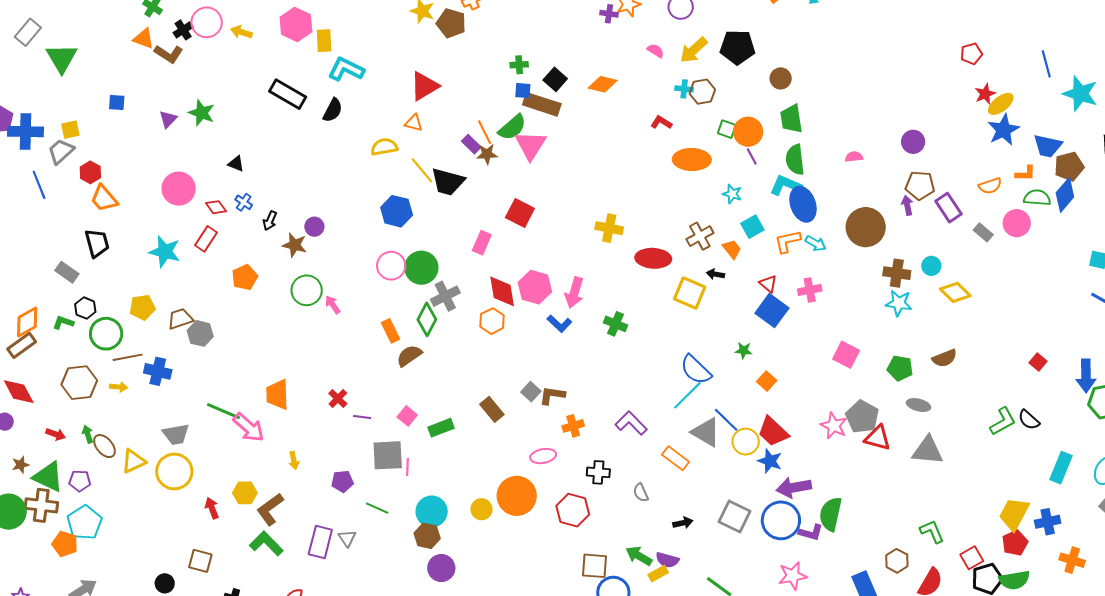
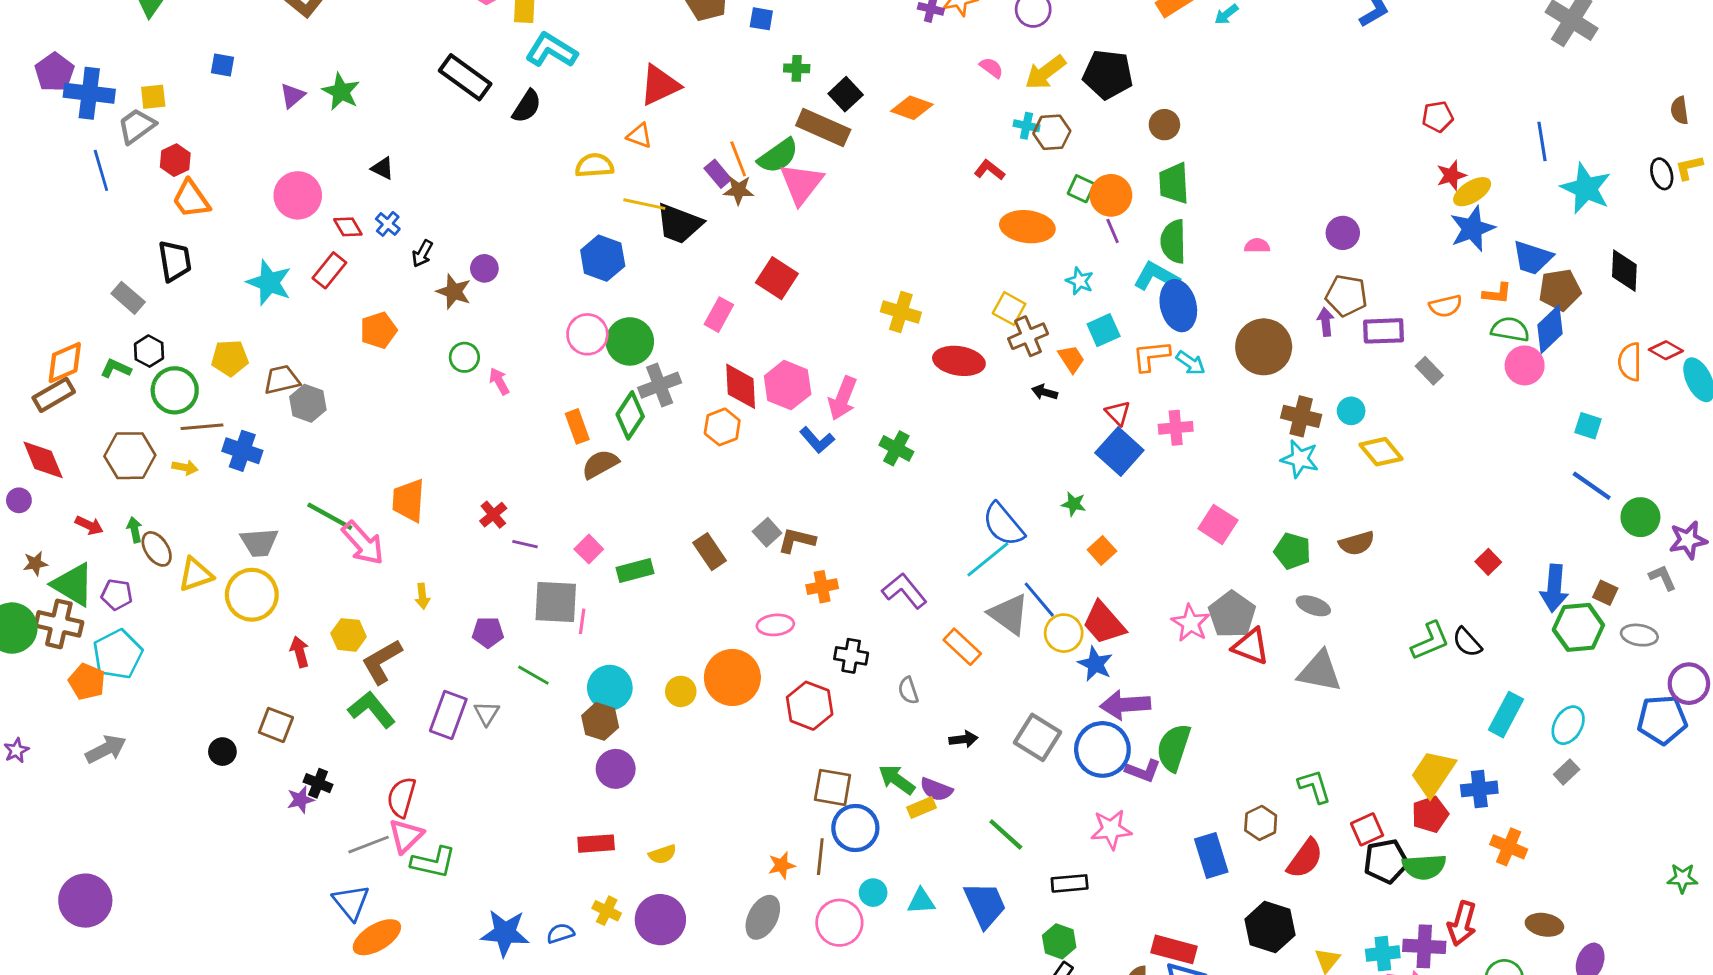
blue square: (523, 91) -> (761, 19), moved
yellow line: (422, 170) -> (644, 204), turned -44
purple rectangle: (949, 208) -> (1384, 331), turned -64
pink circle: (1017, 223) -> (1525, 365), moved
green circle: (307, 290) -> (464, 357), size x0.7
yellow square: (690, 293) -> (1009, 309), moved, size x0.7

